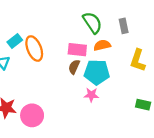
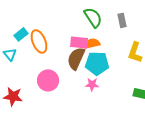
orange semicircle: (102, 45) -> (92, 43), moved
brown semicircle: (74, 67) -> (76, 58), size x1.6
pink circle: (32, 115) -> (48, 80), moved

